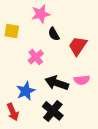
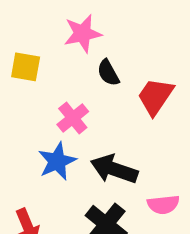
pink semicircle: (82, 80) -> (163, 205), moved
blue star: (26, 91) -> (57, 161), moved

